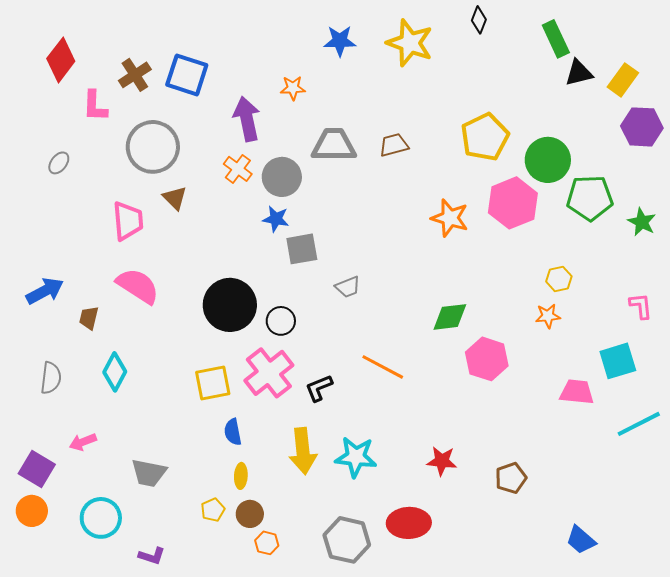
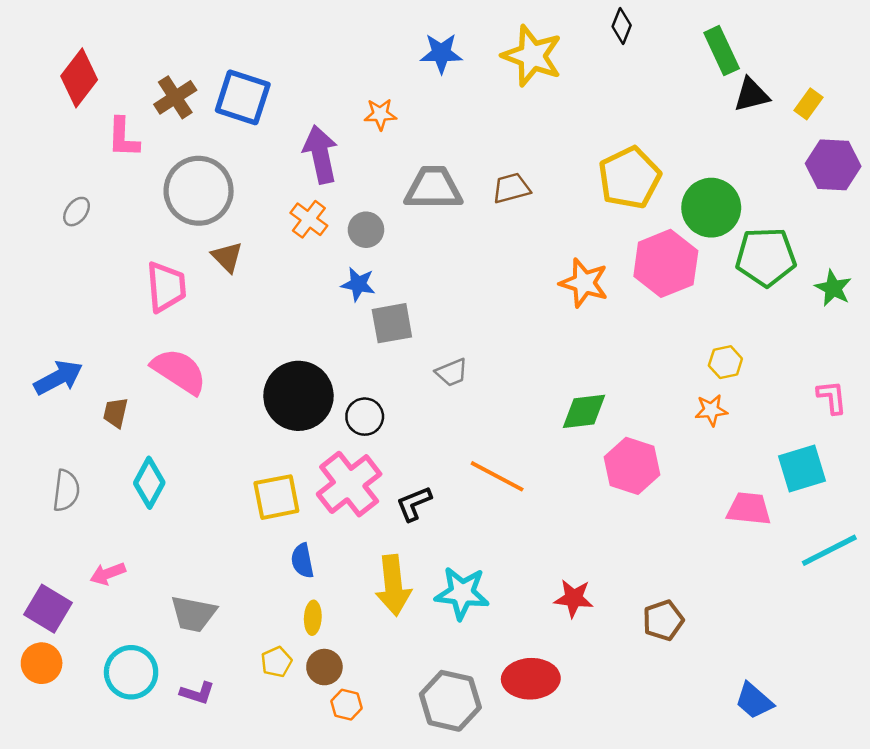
yellow rectangle: (623, 80) -> (809, 104), size x0.7
gray circle: (282, 177) -> (366, 230), size x0.7
purple L-shape: (152, 556) -> (197, 693), moved

